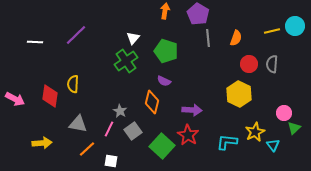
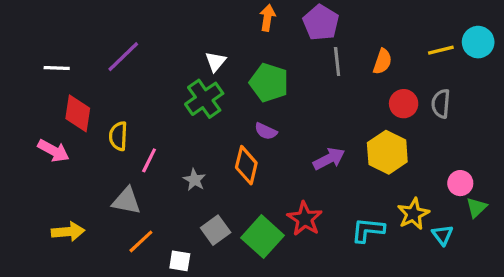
red diamond: (50, 96) -> (78, 113), moved
pink arrow: (15, 99) -> (53, 151), moved
purple arrow: (192, 110) -> (329, 159), moved, turned -30
pink line: (109, 129) -> (149, 160), moved
gray square: (133, 131) -> (216, 230), moved

